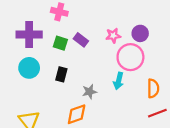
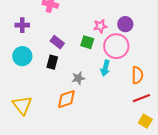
purple cross: (29, 34) -> (22, 25), size x0.6
purple rectangle: (81, 40) -> (57, 42), moved
green square: (60, 43) -> (87, 42), moved

